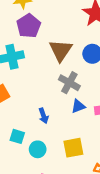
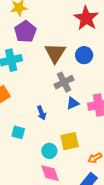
gray cross: (69, 83) -> (64, 82), turned 36
cyan circle: (38, 149) -> (49, 151), moved

